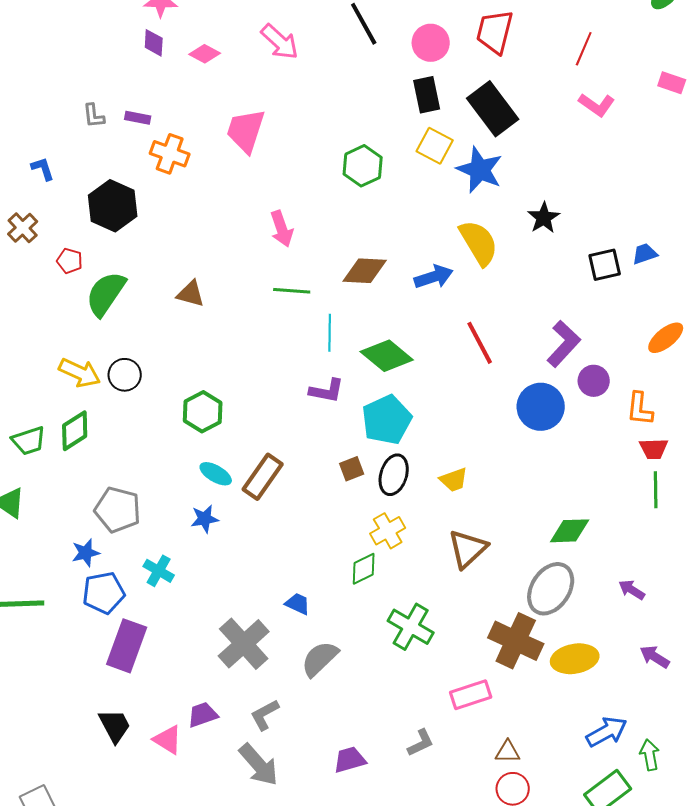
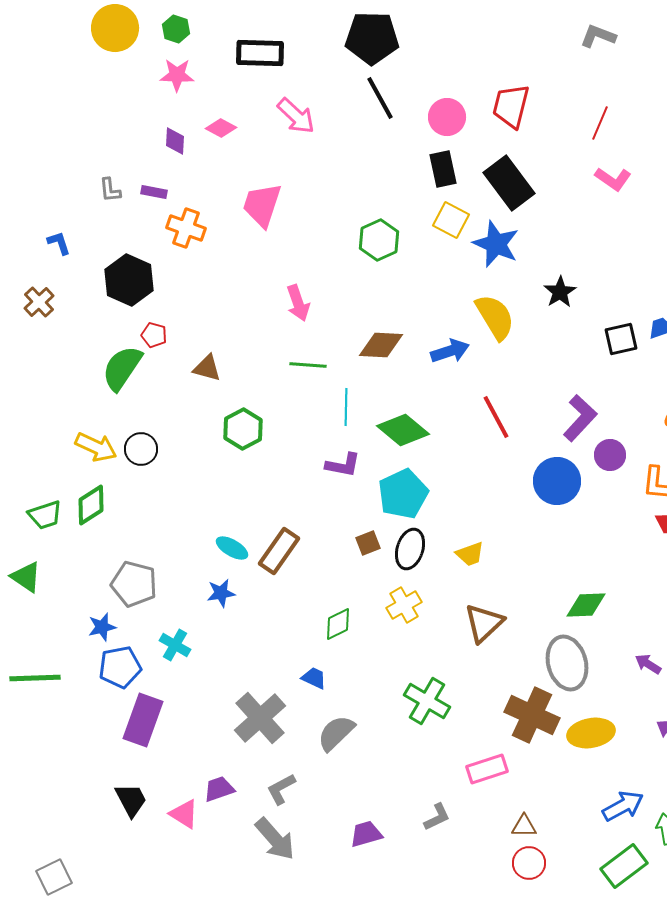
purple diamond: (154, 43) -> (175, 141), moved
red pentagon: (70, 261) -> (154, 335), moved
green hexagon: (203, 412) -> (243, 429), moved
green diamond: (364, 569) -> (338, 624), moved
gray ellipse: (551, 589) -> (567, 663), turned -48

